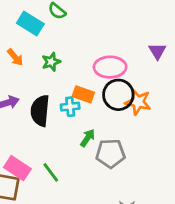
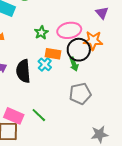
green star: (51, 62) -> (41, 33), moved
orange star: (138, 102) -> (93, 41), moved
cyan cross: (70, 107) -> (45, 64), turned -32
green arrow: (88, 138) -> (74, 64), moved, turned 136

